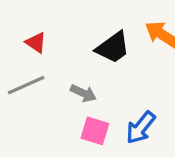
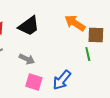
black trapezoid: (113, 47) -> (29, 26), moved

